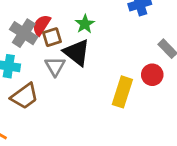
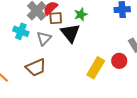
gray triangle: (55, 66) -> (44, 38), moved
brown trapezoid: (25, 96) -> (36, 67), moved

